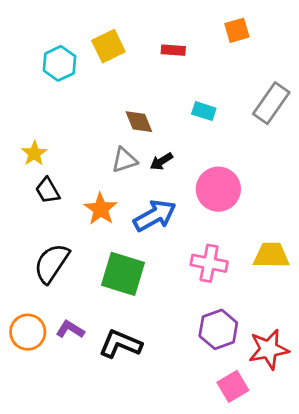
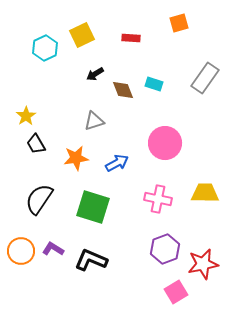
brown diamond: (139, 122) -> (123, 90), moved
black arrow: (161, 161) -> (95, 74), moved
orange star: (101, 209) -> (76, 158), turned 30
blue arrow: (155, 216) -> (117, 163), size x0.7

